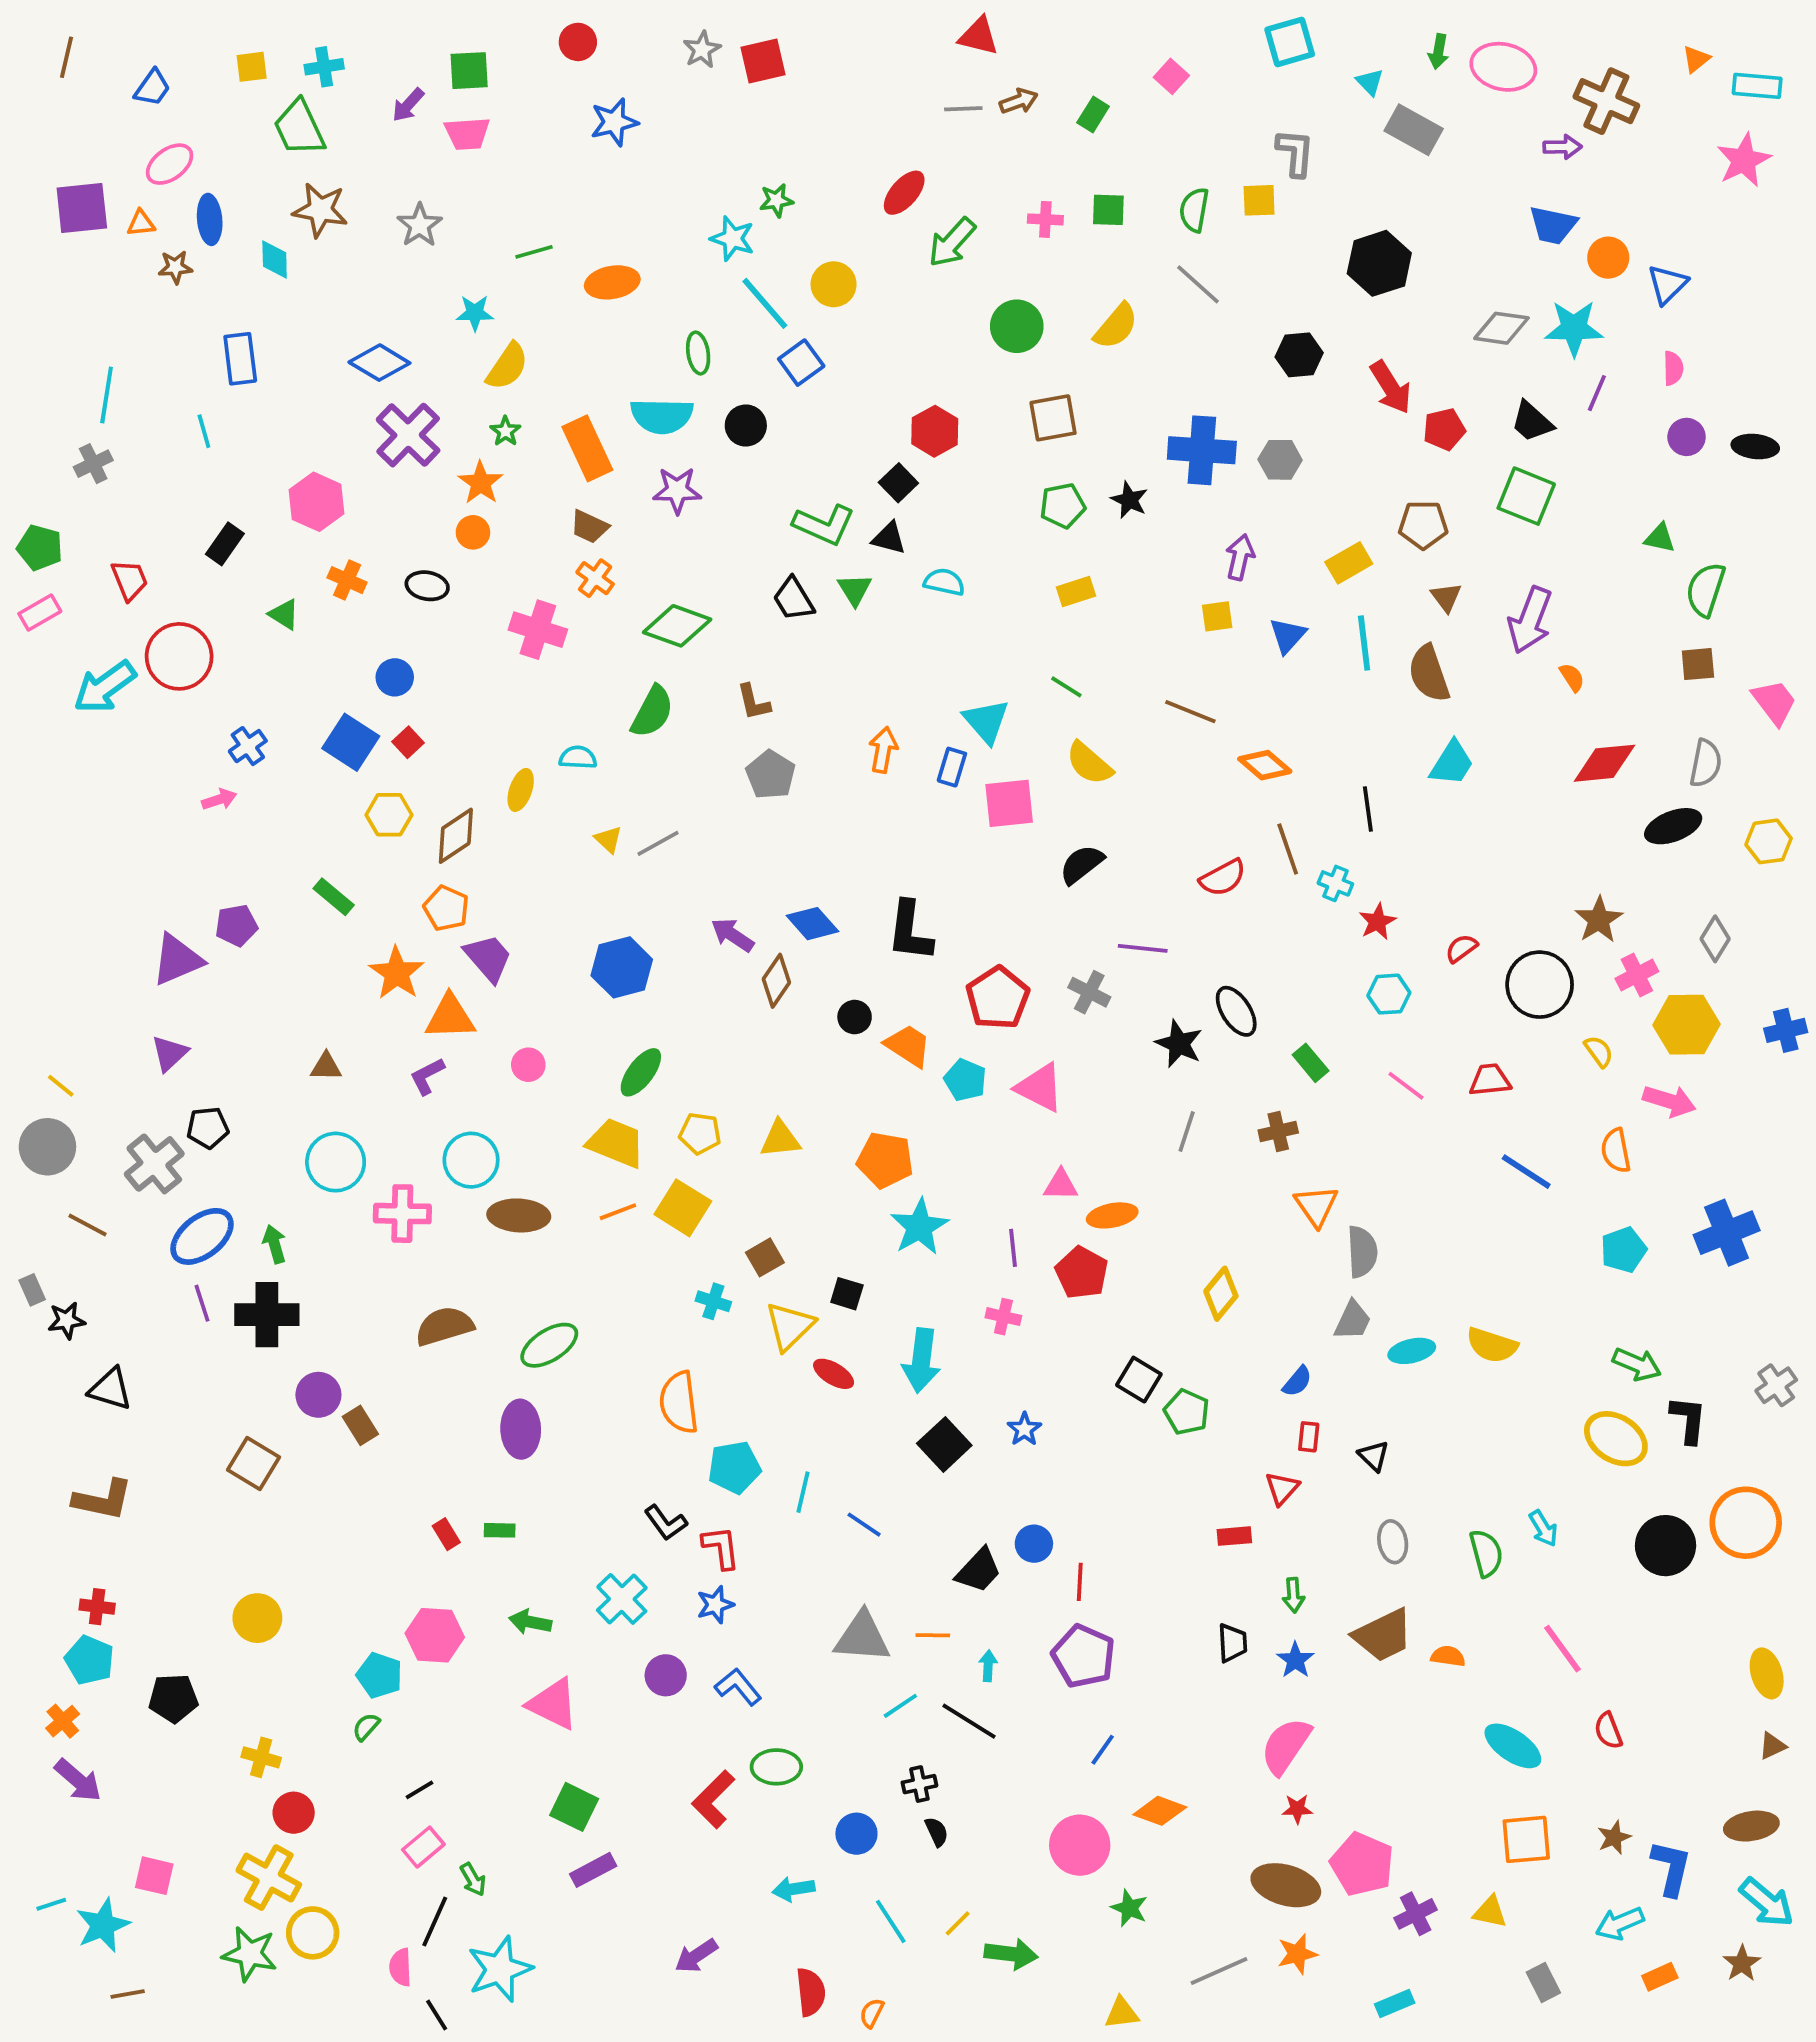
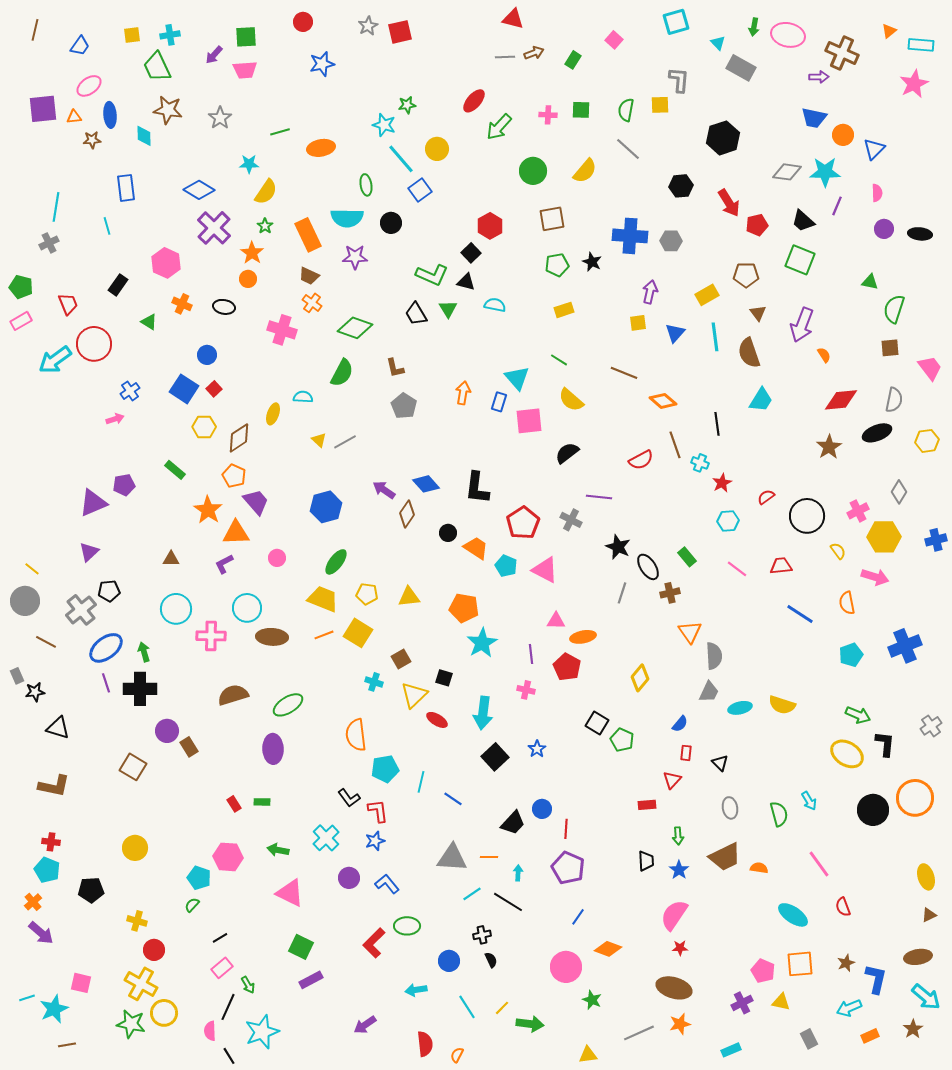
brown star: (1599, 920) -> (829, 447), moved
black ellipse: (1236, 1011) -> (648, 567), moved
pink pentagon: (1362, 1864) -> (763, 971), moved, size x0.7

